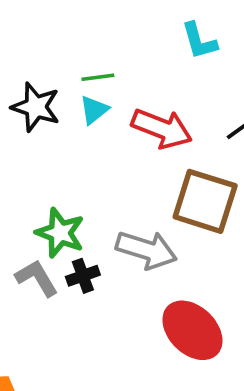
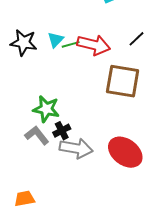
green line: (98, 77) -> (71, 44), moved
gray arrow: (146, 250) -> (76, 148), moved

